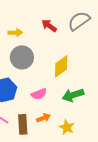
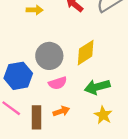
gray circle: (22, 57) -> (49, 56), moved
yellow star: (67, 127) -> (103, 115), moved

